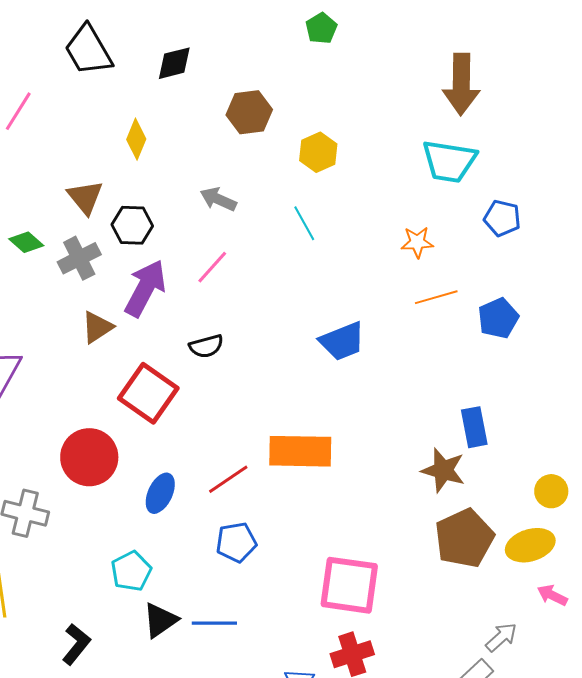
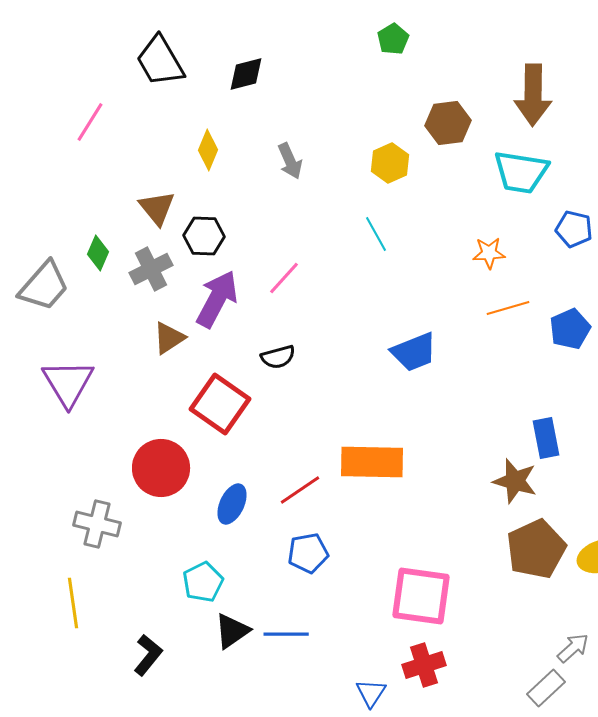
brown hexagon: (249, 112) -> (448, 123), moved
gray arrow: (218, 199) -> (290, 161), moved, turned -138
green diamond: (26, 242) -> (98, 253), turned 72

